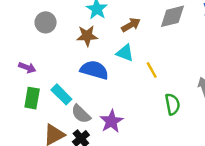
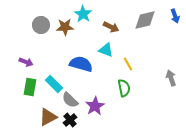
brown arrow: (131, 25) -> (111, 27), turned 56
brown star: (87, 36) -> (65, 27), moved
green semicircle: (172, 104) -> (124, 88), moved

